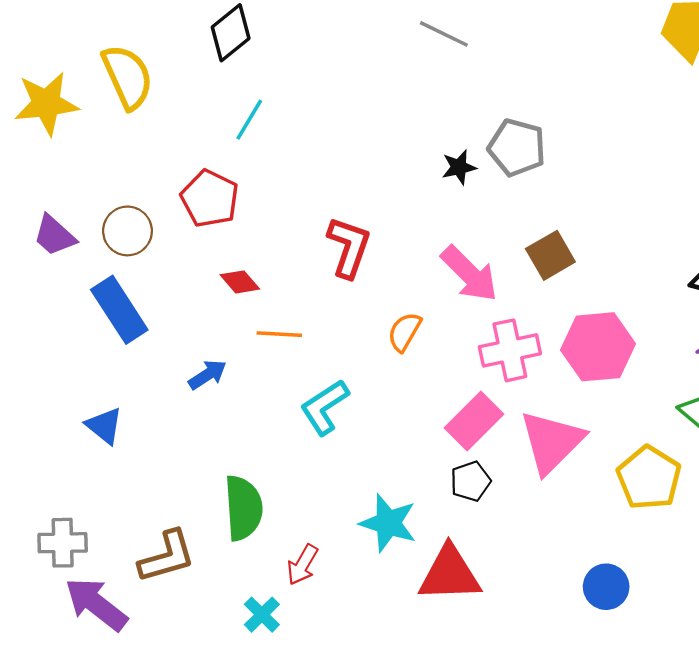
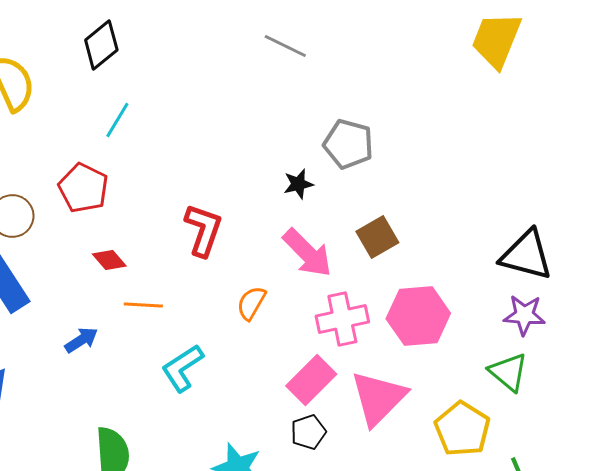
black star: (459, 167) -> (298, 184), moved

